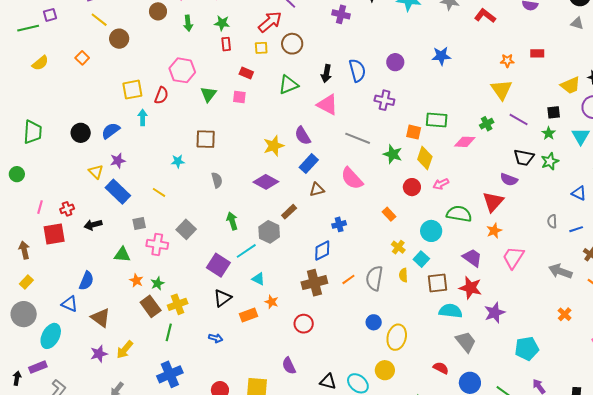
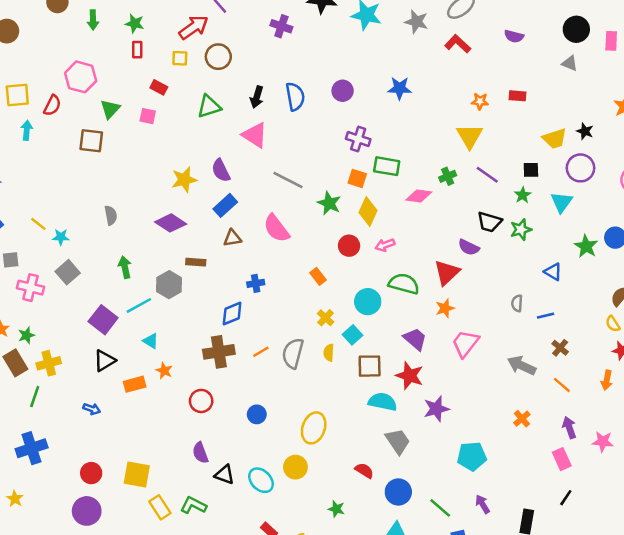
purple cross: (384, 100) -> (358, 139), moved
brown square: (206, 139) -> (91, 141), moved
cyan star: (178, 161) -> (61, 237), moved
brown rectangle: (289, 212) -> (196, 262), turned 42
blue circle: (374, 322) -> (257, 414), moved
purple semicircle: (289, 366) -> (200, 453), moved

